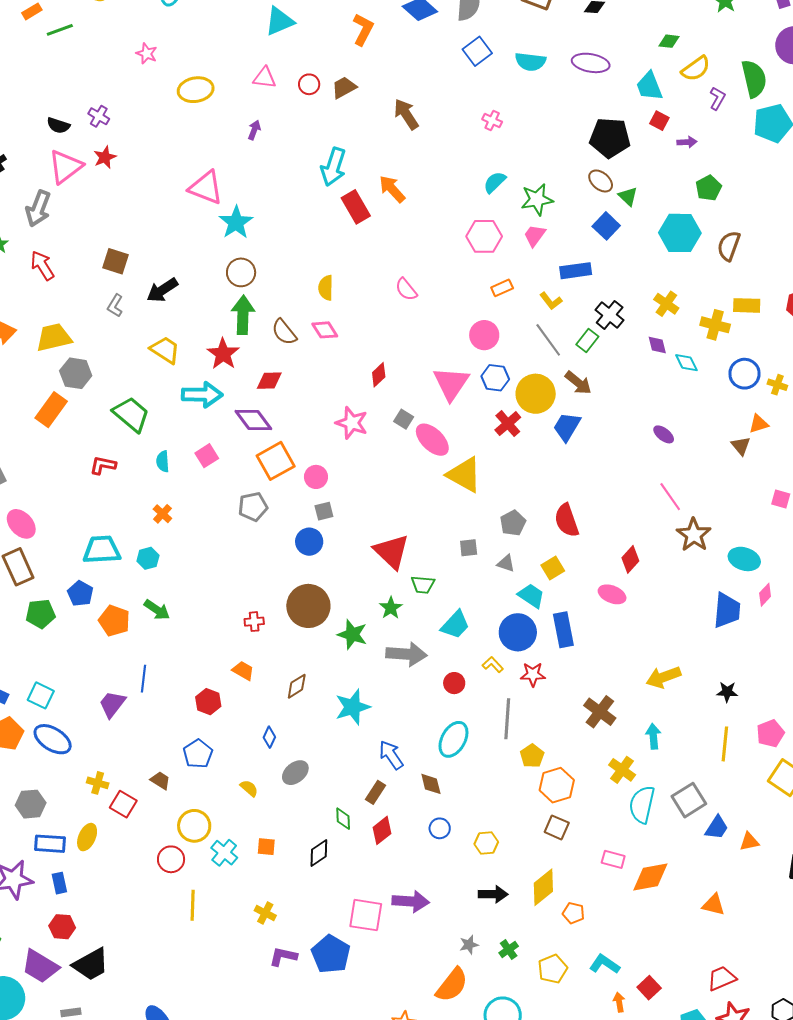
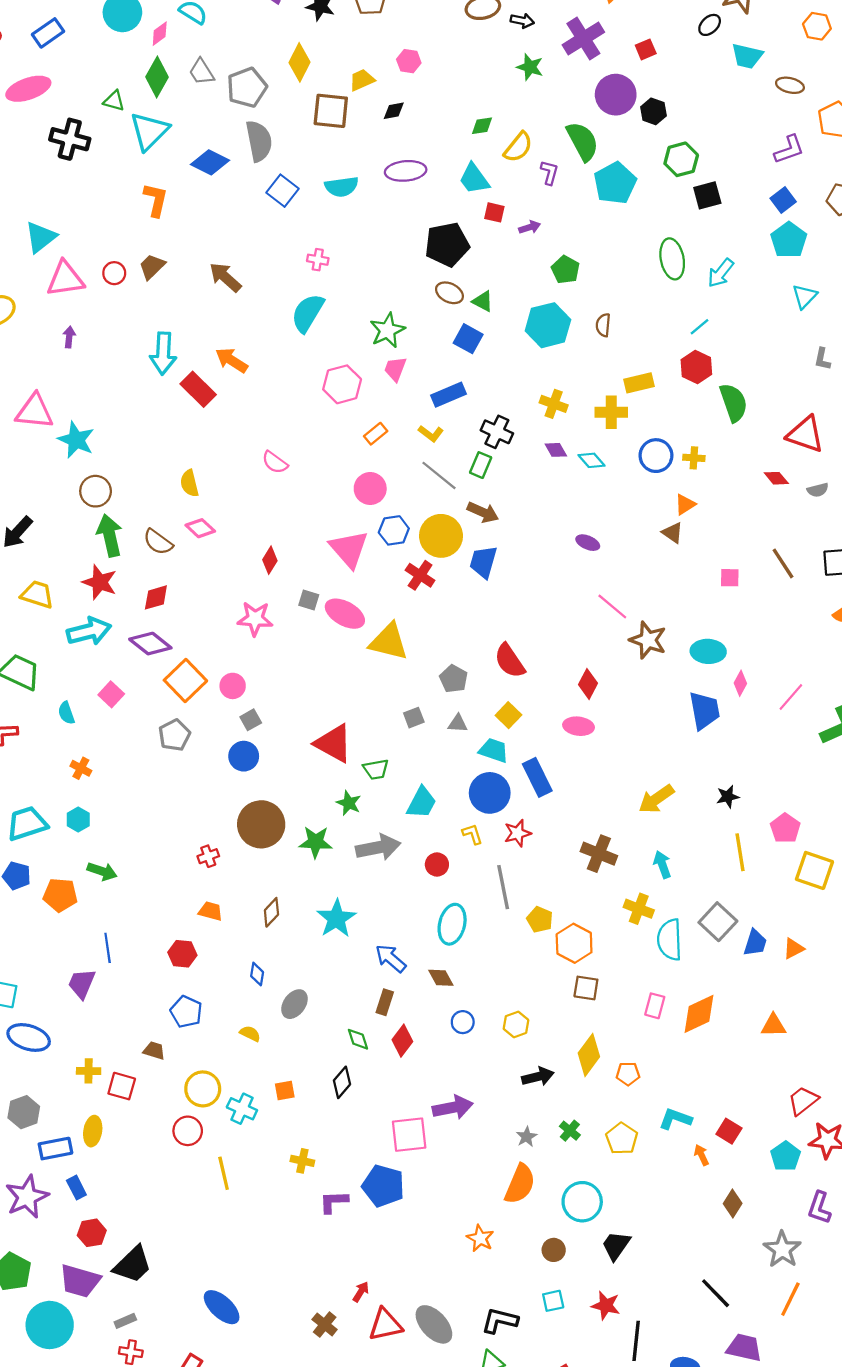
cyan triangle: (279, 21) -> (41, 237), moved
pink triangle: (265, 78) -> (65, 279), size x1.5
cyan semicircle: (495, 182) -> (308, 313), moved, size x1.5
brown semicircle: (729, 246) -> (603, 325), size x0.7
yellow L-shape: (493, 665) -> (472, 834), turned 40
pink rectangle: (613, 859) -> (655, 1006), turned -75

